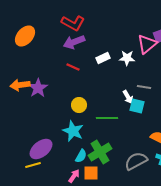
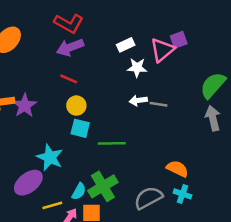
white rectangle: (103, 58) -> (126, 45), moved
white arrow: (128, 97) -> (138, 100), moved, turned 112
yellow circle: (79, 105) -> (76, 106), moved
cyan square: (137, 106) -> (80, 128), moved
cyan star: (73, 131) -> (50, 157), moved
yellow line: (33, 165) -> (52, 205), moved

